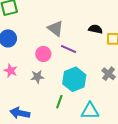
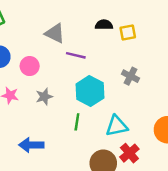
pink circle: (43, 54) -> (30, 66), moved

